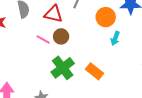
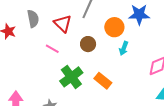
red triangle: (53, 14) -> (63, 24), turned 30
brown circle: (61, 36) -> (88, 44), moved

